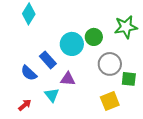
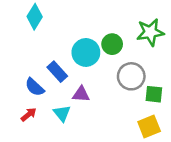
yellow square: (110, 101) -> (149, 126), moved
red arrow: (25, 105) -> (29, 114), moved

